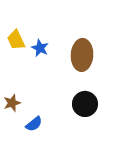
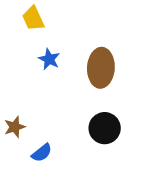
yellow trapezoid: (16, 40) -> (33, 18), moved

